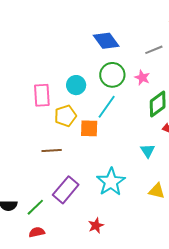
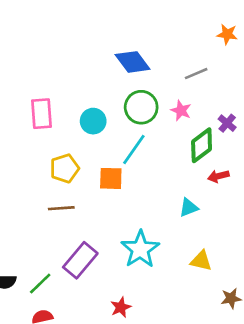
pink rectangle: (42, 95) -> (42, 114), moved
yellow pentagon: (65, 116) -> (65, 168), moved
cyan triangle: (148, 151) -> (189, 208), turned 42

